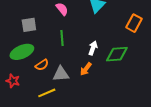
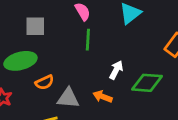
green line: (62, 38) -> (88, 40), moved
orange arrow: (86, 69) -> (103, 97), turned 64

